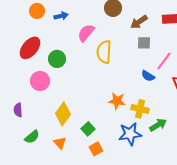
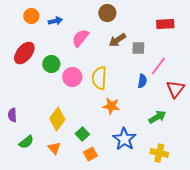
brown arrow: (139, 22) -> (117, 40), moved
yellow semicircle: (104, 52) -> (99, 78), moved
blue semicircle: (148, 76) -> (142, 81), turned -112
pink circle: (40, 81) -> (72, 77), moved
yellow cross: (140, 109) -> (159, 153), moved
green arrow: (158, 125) -> (157, 117), moved
blue star: (130, 134) -> (124, 139), turned -30

